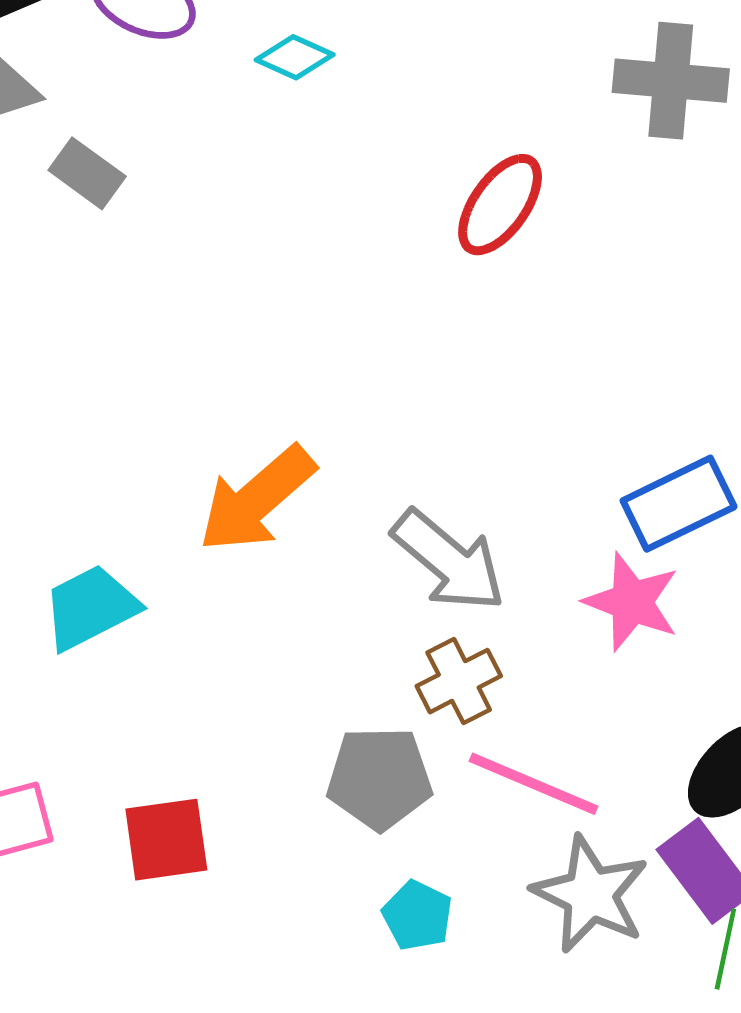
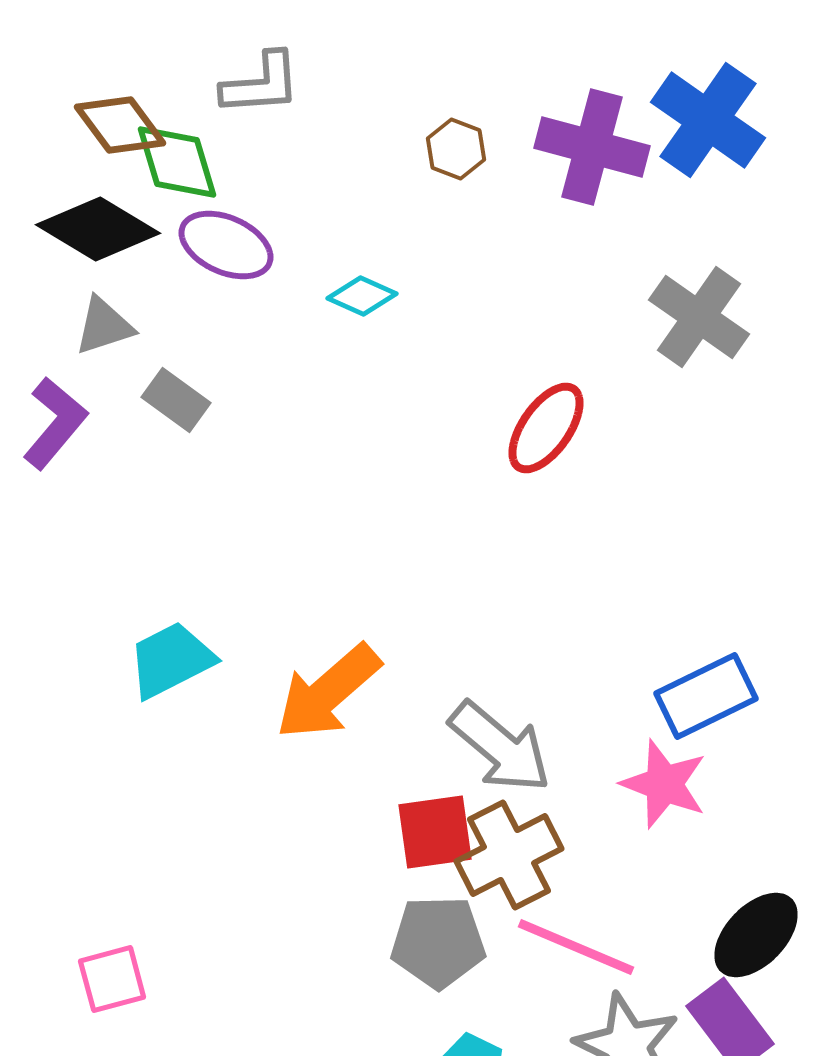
gray cross: (671, 81) -> (699, 317), turned 30
cyan trapezoid: (90, 607) -> (171, 660), moved
brown cross: (459, 681) -> (509, 855), size x1.4
red square: (166, 840) -> (435, 832), moved

